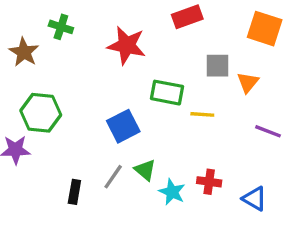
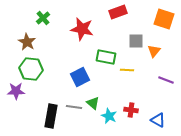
green cross: (61, 27) -> (43, 18), turned 32
brown star: (24, 52) -> (27, 42), moved
gray line: (113, 177) -> (74, 107), turned 63
black rectangle: (74, 192) -> (51, 116), size x1.6

